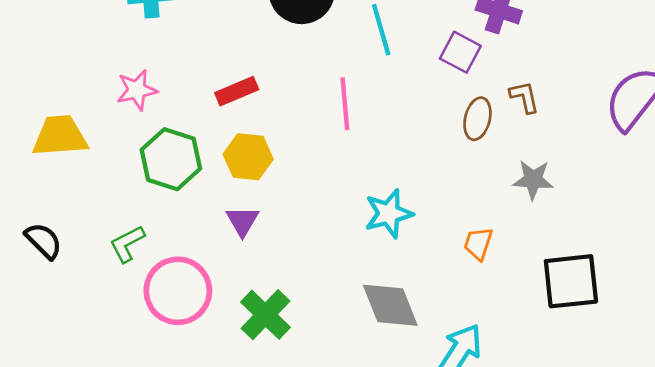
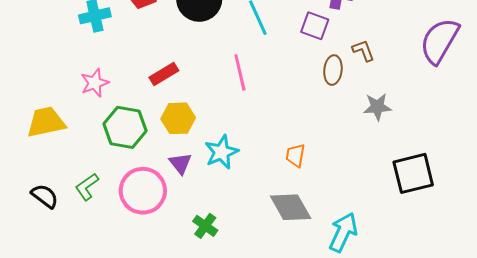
cyan star: (389, 214) -> (222, 152), moved
green L-shape: (127, 244) -> (87, 187), moved
orange trapezoid: (478, 244) -> (295, 155), moved
pink circle: (178, 291) -> (143, 191), moved
green cross: (265, 315) -> (205, 226), size x0.7

